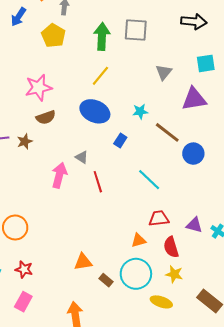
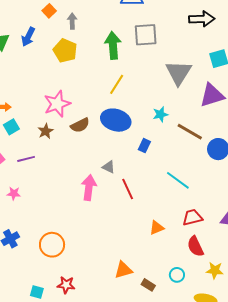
gray triangle: (164, 72) -> (179, 73), size x1.6
brown semicircle: (46, 117) -> (80, 125), moved
brown star: (25, 141) -> (46, 131), moved
orange triangle: (139, 240) -> (157, 228), moved
red semicircle: (171, 247) -> (195, 246), moved
cyan circle: (136, 274) -> (177, 275), size x0.5

